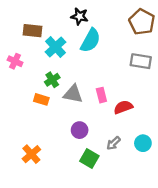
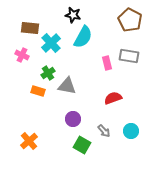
pink cross: (15, 61) -> (22, 55), moved
pink rectangle: (101, 95) -> (107, 63), moved
gray arrow: (113, 143) -> (104, 131), turned -88

